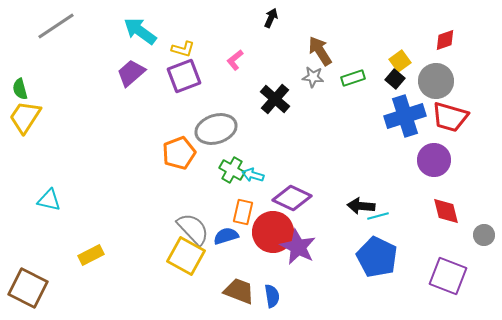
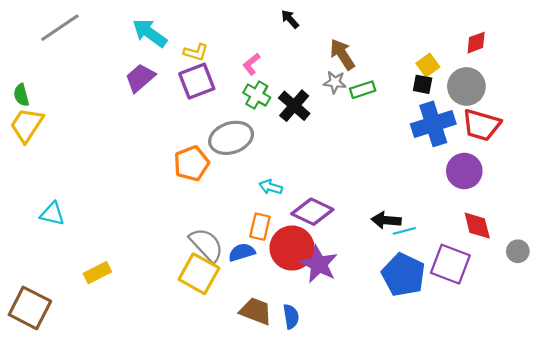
black arrow: (271, 18) -> (290, 19), turned -66
green rectangle: (353, 78) -> (363, 90), moved
black square: (395, 79) -> (423, 84), turned -30
green cross: (232, 170) -> (257, 95), moved
purple square: (448, 276) -> (450, 264), moved

